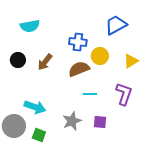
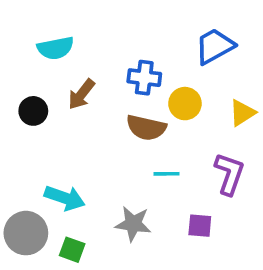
brown arrow: (45, 62) -> (81, 94), moved
brown semicircle: (79, 69) -> (146, 128), turned -145
gray star: (72, 121) -> (133, 224), turned 30
purple square: (100, 122) -> (200, 226), moved

